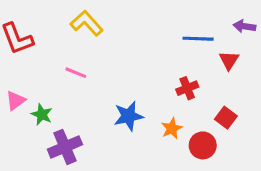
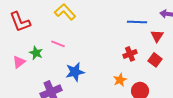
green star: (42, 114) -> (36, 53), moved
blue star: (128, 116) -> (75, 72), moved
red square: (226, 118) -> (155, 60), moved

